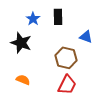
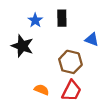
orange semicircle: (23, 80) -> (42, 90), moved

